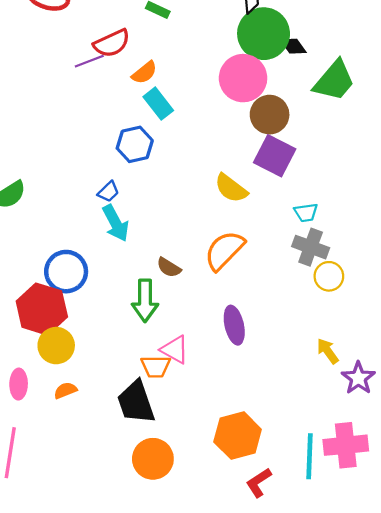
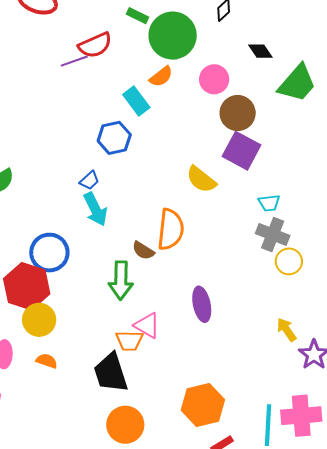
green circle: (264, 34) -> (173, 36), moved
orange semicircle: (144, 73) -> (161, 77), moved
pink circle: (243, 78) -> (214, 79), size x0.7
orange semicircle: (224, 250) -> (171, 229), moved, turned 141
orange semicircle: (65, 390) -> (47, 361), turned 40

